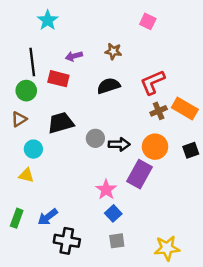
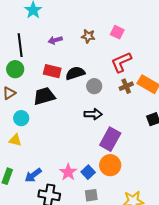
pink square: (148, 21) -> (117, 32), moved
red rectangle: (58, 79) -> (52, 71), moved
black semicircle: (108, 86) -> (75, 73), moved
gray circle: (95, 138) -> (94, 86), moved
orange circle: (155, 147) -> (110, 165), moved
pink star: (106, 190) -> (68, 172), moved

